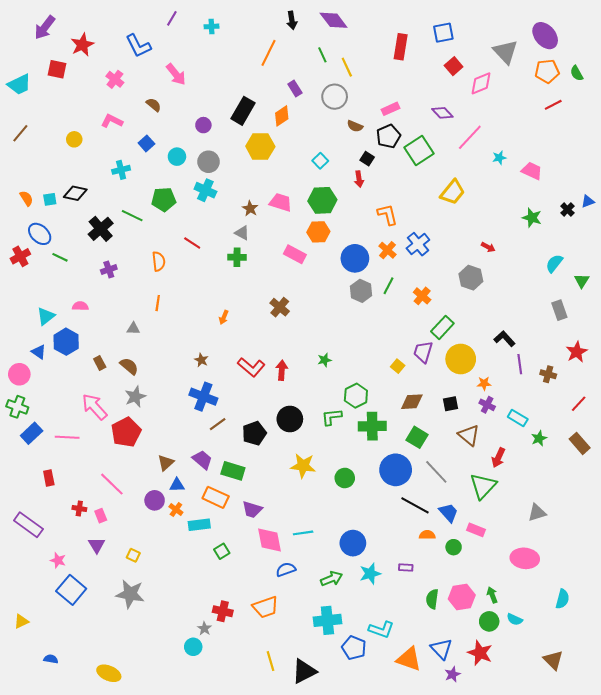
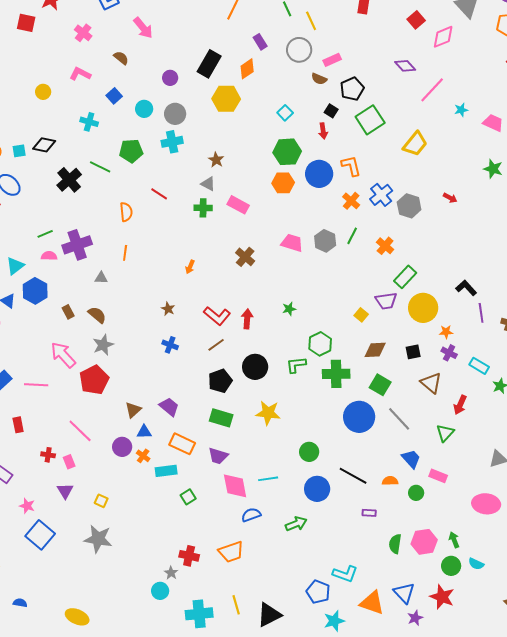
pink rectangle: (391, 109) -> (332, 60), moved
green square: (419, 151) -> (370, 120), moved
cyan cross: (121, 170) -> (89, 122), turned 30
cyan cross: (205, 190) -> (172, 142), turned -35
pink trapezoid: (281, 202) -> (292, 243), moved
pink rectangle: (295, 254) -> (238, 205), moved
green line: (60, 257) -> (45, 234), moved, turned -49
blue circle: (355, 258) -> (319, 174), moved
purple cross: (109, 270) -> (77, 245), moved, size x1.8
gray hexagon: (471, 278) -> (409, 206), moved
purple trapezoid: (423, 352) -> (386, 301), turned -115
blue cross: (203, 397) -> (170, 345), size x0.6
brown line: (218, 424) -> (216, 345), moved
green rectangle: (233, 471) -> (221, 418), moved
green circle: (345, 478) -> (309, 452), moved
green triangle: (483, 486) -> (445, 433), size x0.7
black line: (415, 505) -> (353, 476), moved
cyan star: (370, 574) -> (334, 621), moved
cyan cross: (327, 620) -> (199, 614), moved

